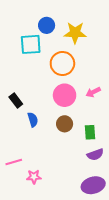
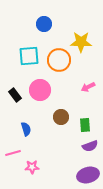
yellow star: (75, 33) -> (81, 42), moved
cyan square: (31, 44) -> (29, 56), moved
pink circle: (65, 95) -> (40, 90), moved
blue semicircle: (33, 120) -> (26, 129), moved

